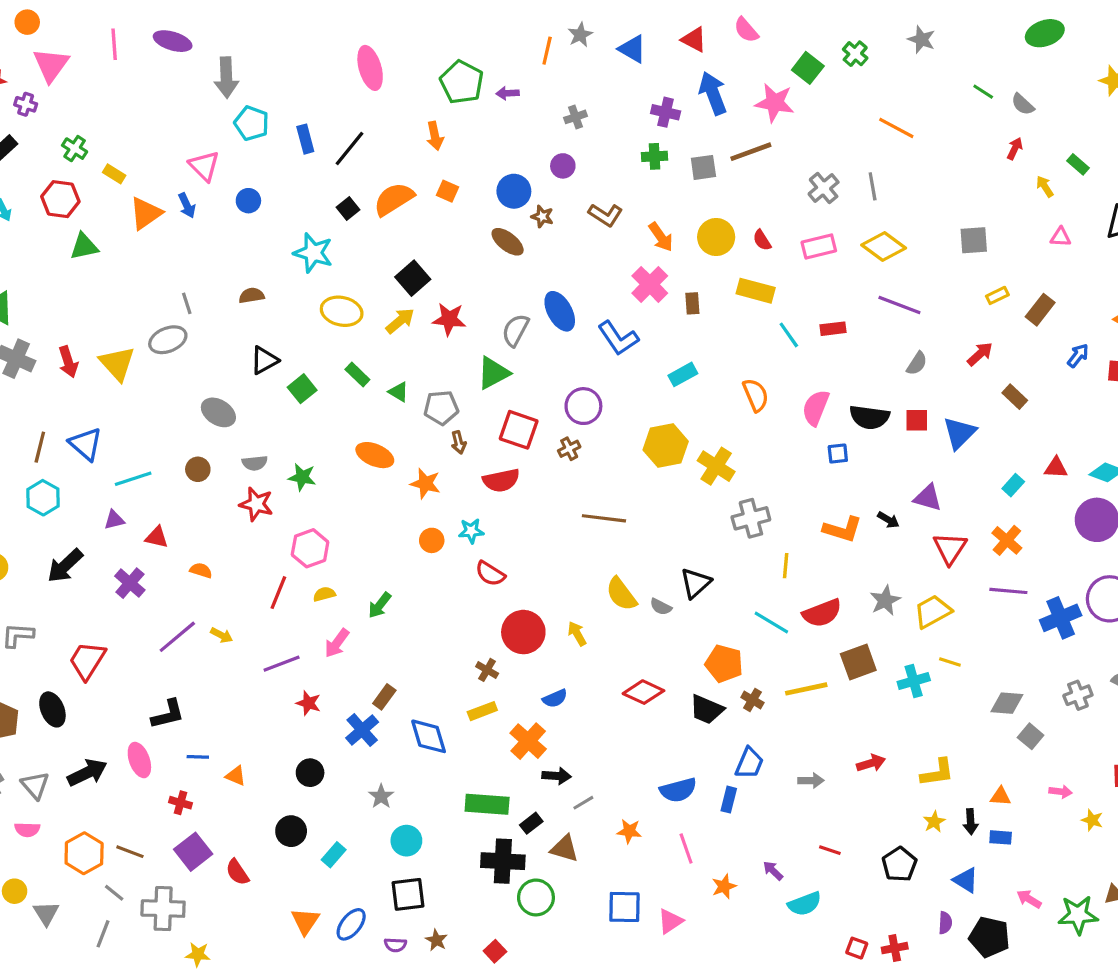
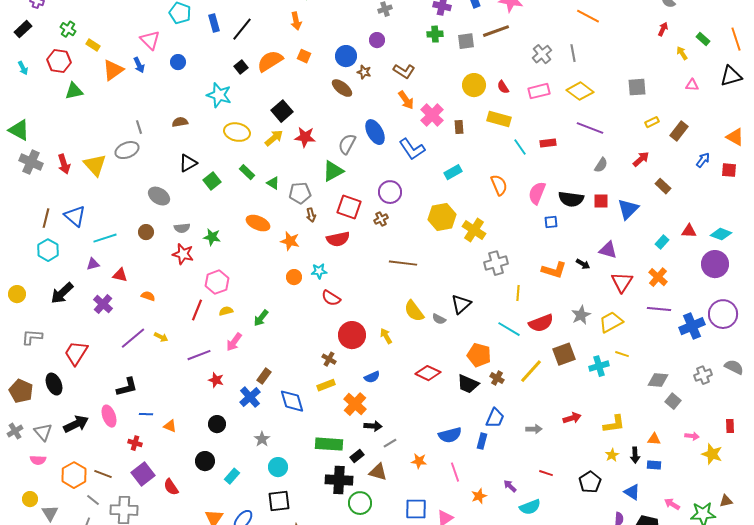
orange arrow: (661, 237) -> (406, 100), moved
yellow line: (806, 689) -> (531, 371), turned -36
yellow star: (1092, 820) -> (712, 454), size x1.5

